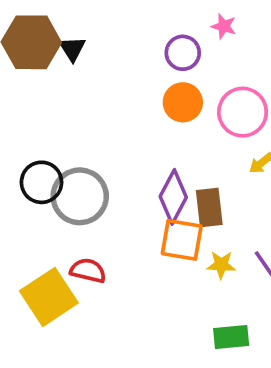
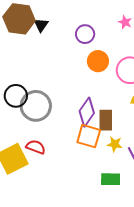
purple circle: (183, 53) -> (85, 34), moved
yellow star: (221, 265) -> (115, 144), moved
green rectangle: (231, 337) -> (111, 179), moved

